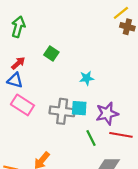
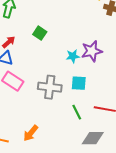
cyan square: (79, 108) -> (79, 83), moved
purple star: (107, 113) -> (92, 51), moved

